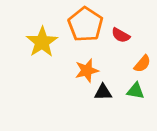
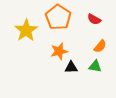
red semicircle: (121, 35) -> (94, 19), moved

